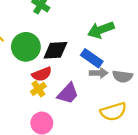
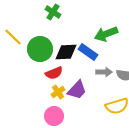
blue rectangle: (92, 58) -> (88, 52), moved
yellow cross: (38, 89) -> (58, 92), moved

